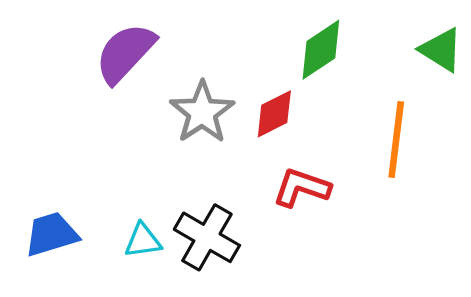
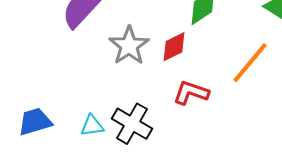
orange line: (396, 140) -> (250, 63), turned 33

